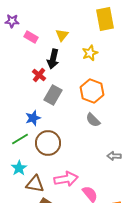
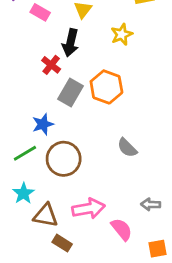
orange hexagon: (92, 91) -> (106, 87), moved
gray semicircle: (93, 120) -> (127, 148), moved
gray arrow: (114, 156) -> (151, 204), moved

